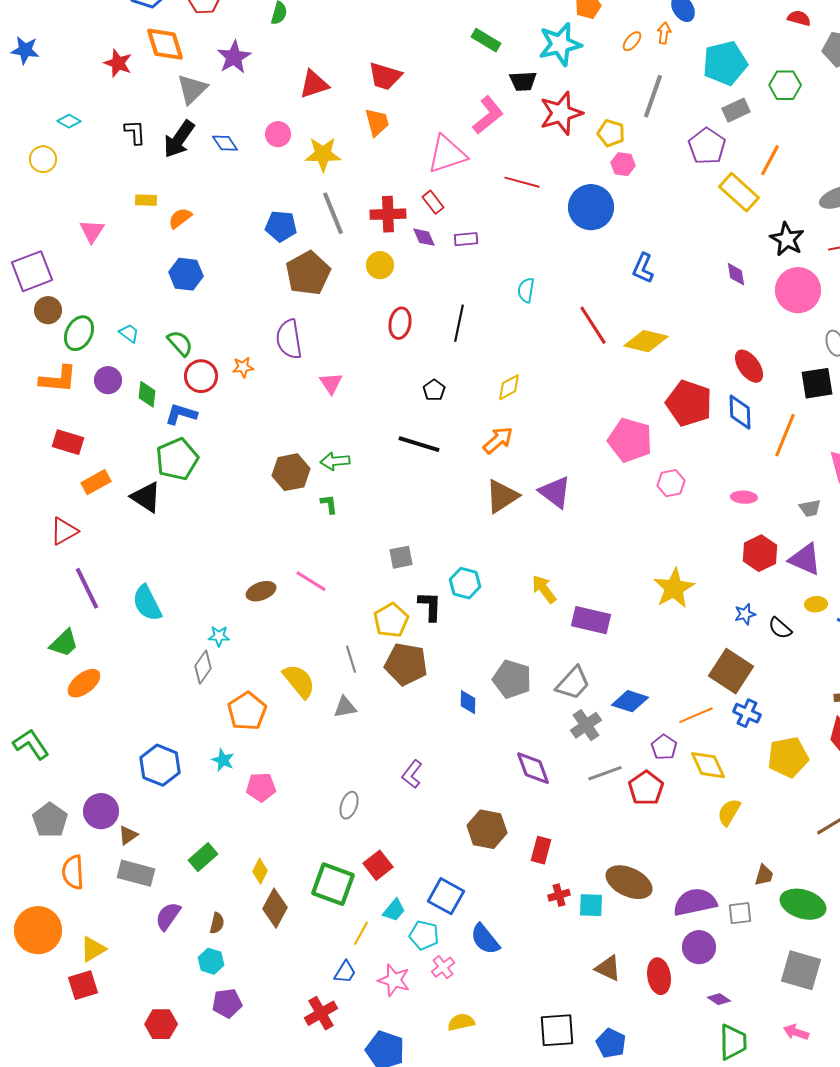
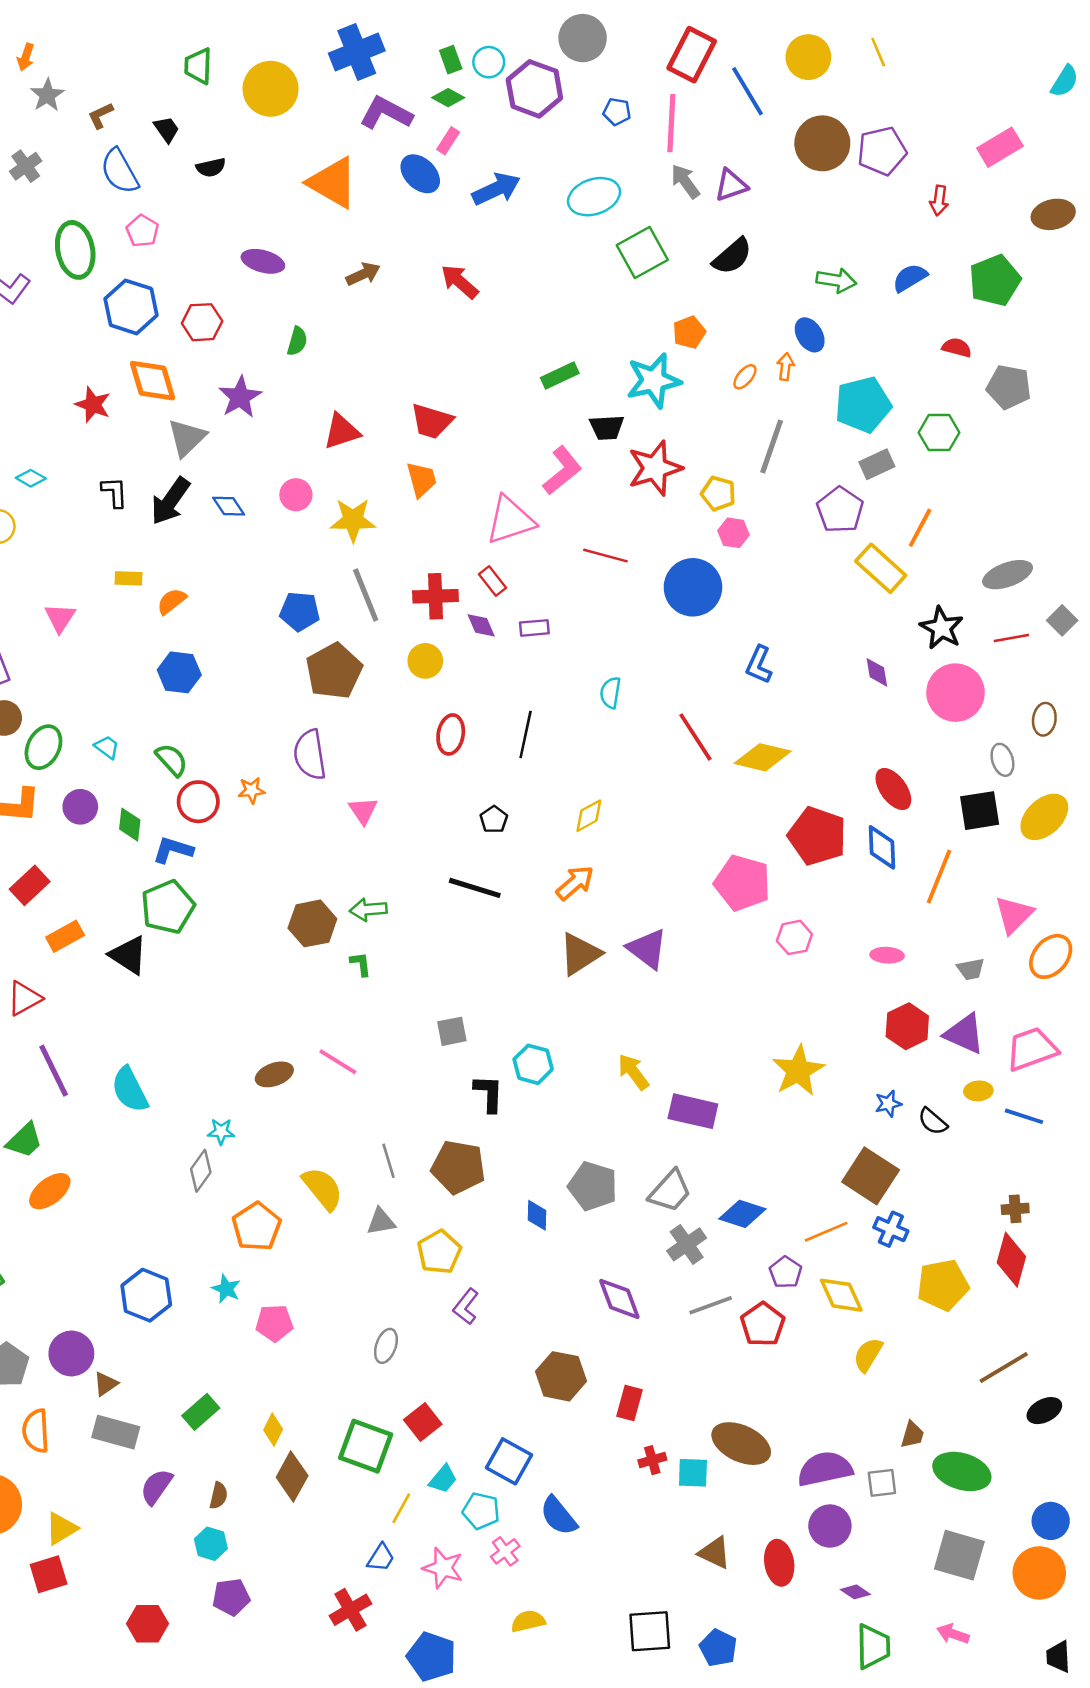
green rectangle: (486, 40) -> (560, 375), turned -56
red rectangle: (68, 442) -> (30, 885), turned -60
yellow pentagon: (391, 620) -> (439, 1252), moved

